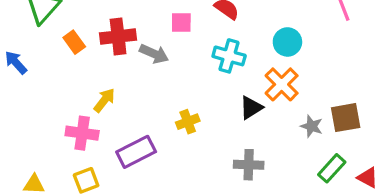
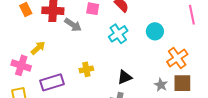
cyan cross: (229, 56) -> (118, 34), turned 30
orange cross: (282, 84) -> (177, 58), moved
black triangle: (251, 108) -> (125, 77), moved

